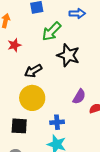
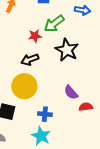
red star: (14, 45) -> (35, 36), moved
purple semicircle: (79, 97) -> (71, 92), turned 98

